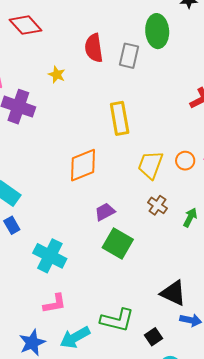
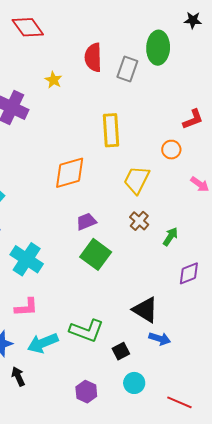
orange circle: (185, 161) -> (171, 150), moved

